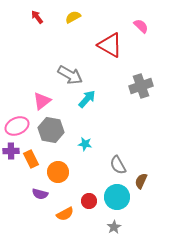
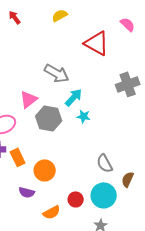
red arrow: (37, 17) -> (15, 17), moved
gray hexagon: (51, 130) -> (49, 118), moved
cyan star: (85, 144) -> (84, 116), moved

